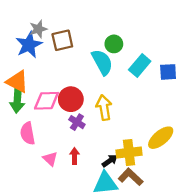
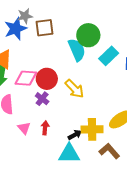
green circle: (114, 44) -> (88, 35), size x1.5
yellow arrow: (104, 108) -> (74, 89), turned 140
purple cross: (77, 122) -> (42, 99), moved
brown L-shape: (131, 177) -> (109, 151), moved

